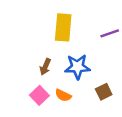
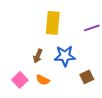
pink square: (39, 95) -> (20, 80), moved
orange semicircle: (63, 95) -> (43, 80), moved

